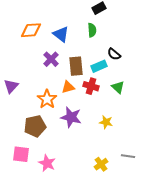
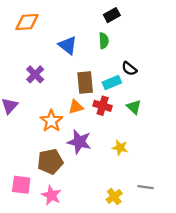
orange diamond: (31, 30) -> (27, 22), moved
purple cross: (51, 59) -> (35, 74), moved
brown pentagon: (35, 126) -> (50, 162), moved

